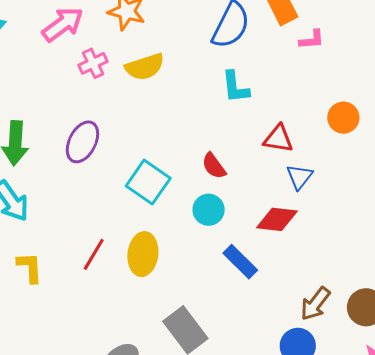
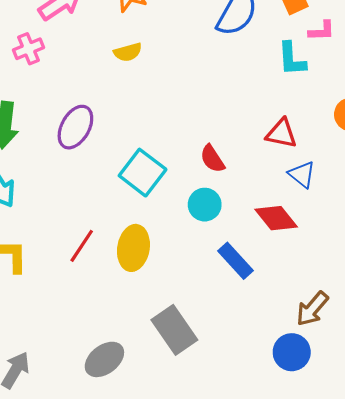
pink cross: (93, 63) -> (28, 49), moved
yellow semicircle: (145, 67) -> (128, 52), moved, size x0.7
cyan L-shape: (235, 87) -> (292, 59), moved
blue triangle: (299, 177) -> (302, 174), turned -32
red diamond: (277, 219) -> (276, 218), turned 42

